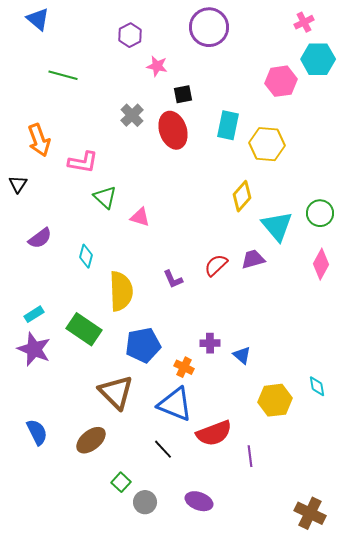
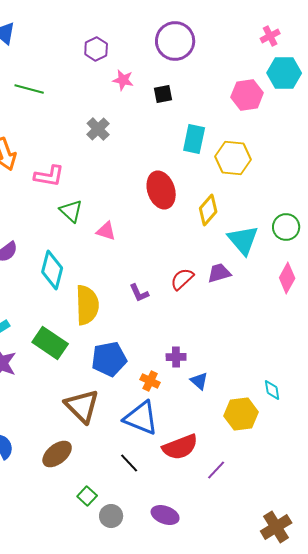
black square: (183, 94) -> (163, 94), moved
red ellipse: (173, 130) -> (161, 190), moved
cyan diamond: (86, 256) -> (52, 270), size x1.6
blue triangle: (242, 355) -> (199, 381), moved
cyan diamond: (317, 386) -> (272, 390), moved
purple line: (250, 456) -> (216, 470), turned 50
brown cross: (310, 513) -> (276, 527), turned 32

